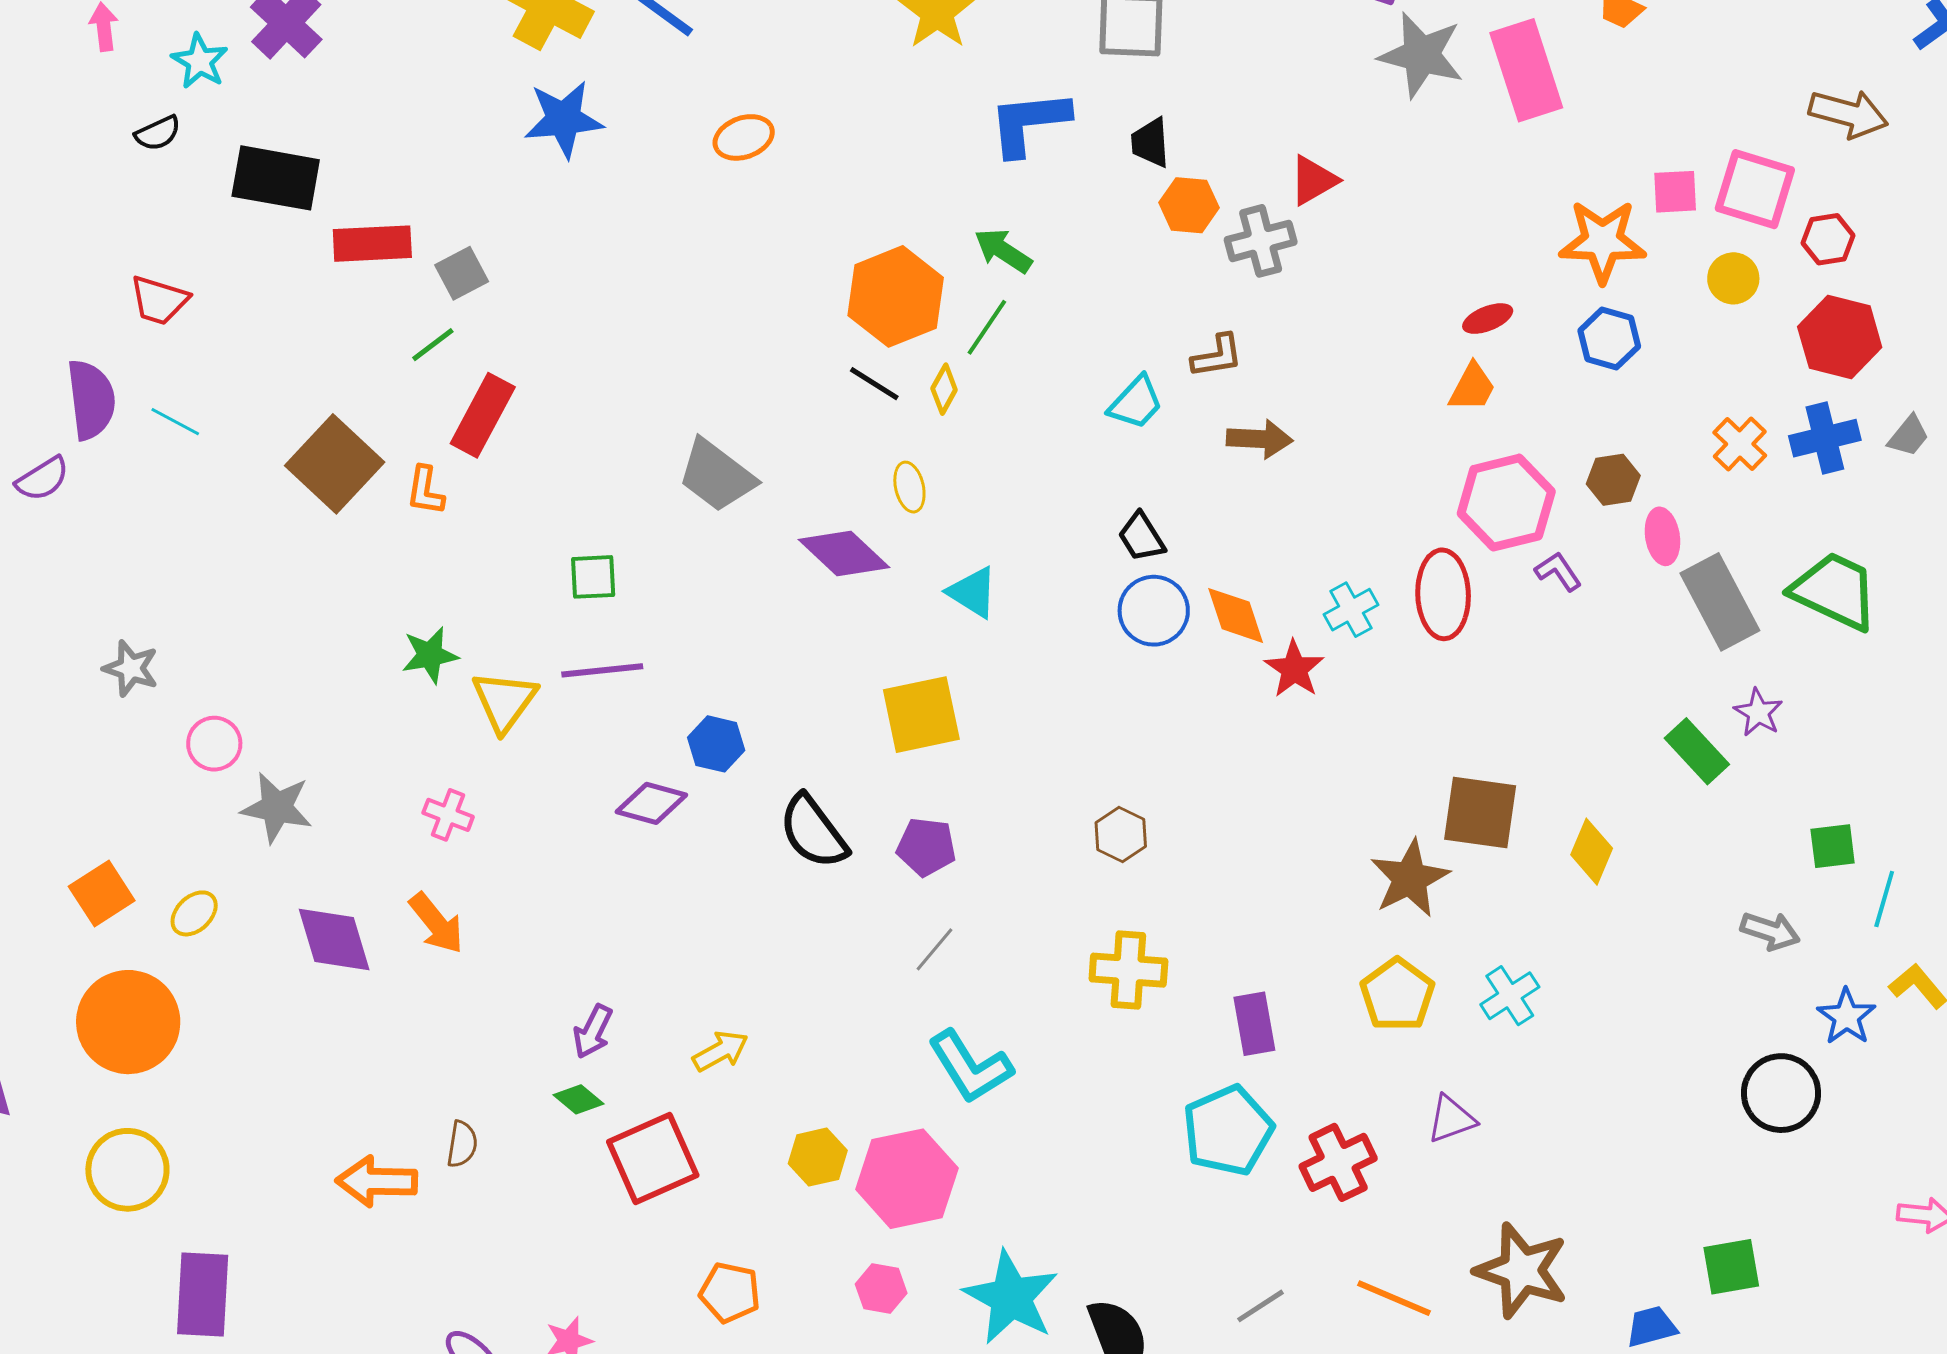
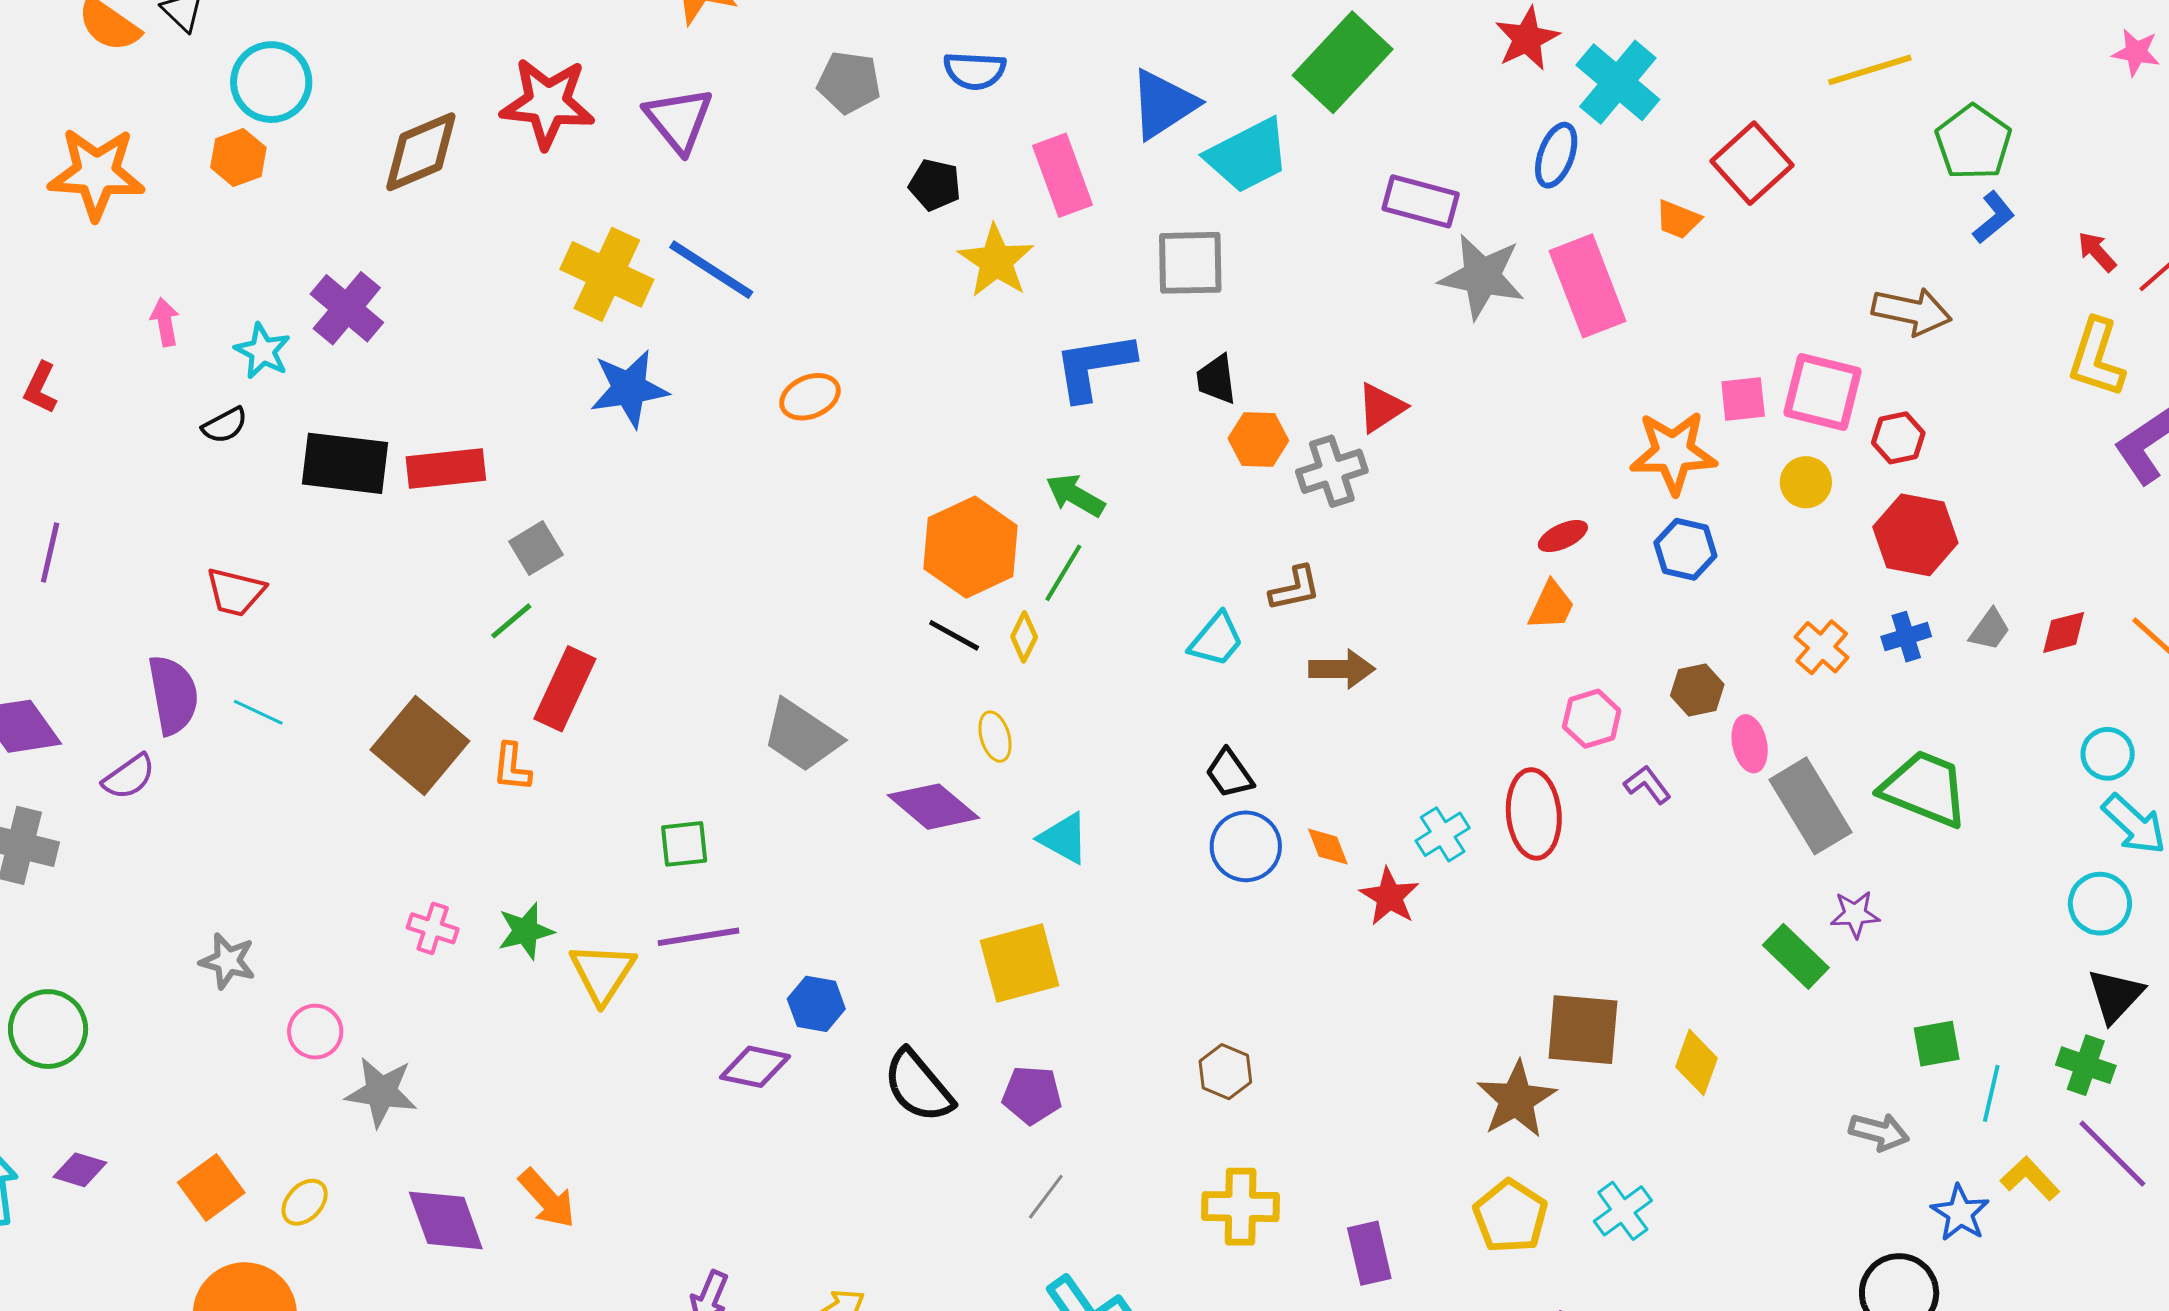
red rectangle: (372, 244) -> (446, 468), moved
blue cross: (1825, 438) -> (1906, 637), size x0.7
pink hexagon: (1506, 503) -> (1592, 719), size x0.6
orange diamond: (1236, 615) -> (1328, 847), size x0.7
purple star: (1758, 713) -> (1855, 914), turned -30
pink cross: (448, 815) -> (433, 928), moved

